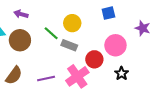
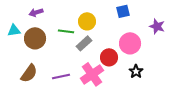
purple arrow: (21, 14) -> (36, 12), turned -32
green line: (51, 33) -> (66, 31), turned -35
gray rectangle: (69, 45) -> (84, 43), turned -63

